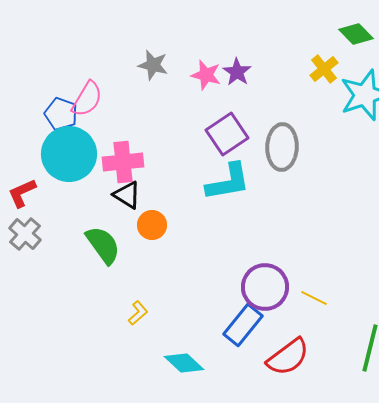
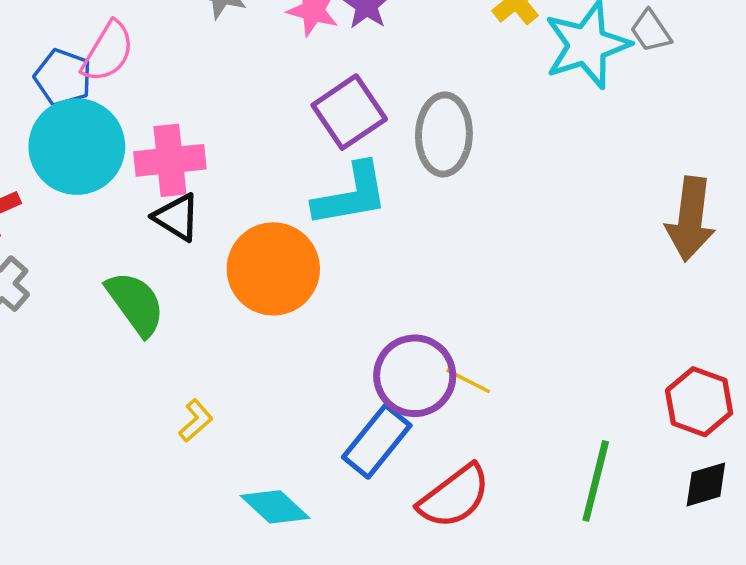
orange circle: (152, 225) -> (273, 269), moved, size x1.8
yellow line: (314, 298) -> (468, 381), moved

